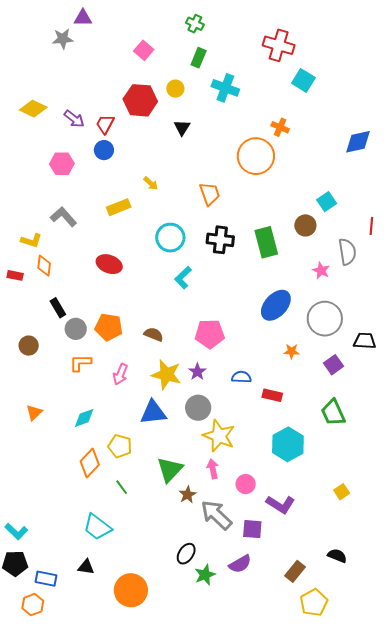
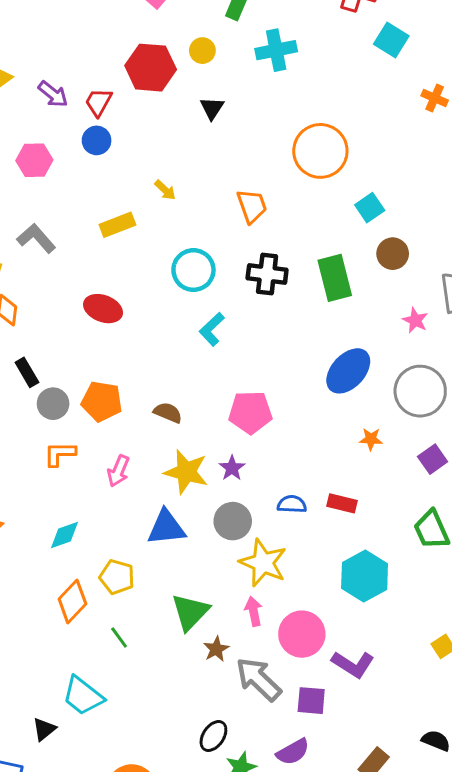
cyan cross: (225, 88) -> (276, 50), turned -32
orange cross: (280, 127) -> (435, 98), moved
cyan square: (327, 202) -> (370, 208), moved
blue semicircle: (241, 377) -> (292, 504), moved
pink circle: (246, 484) -> (302, 634), size x1.6
black triangle: (86, 567) -> (44, 729), moved, turned -48

